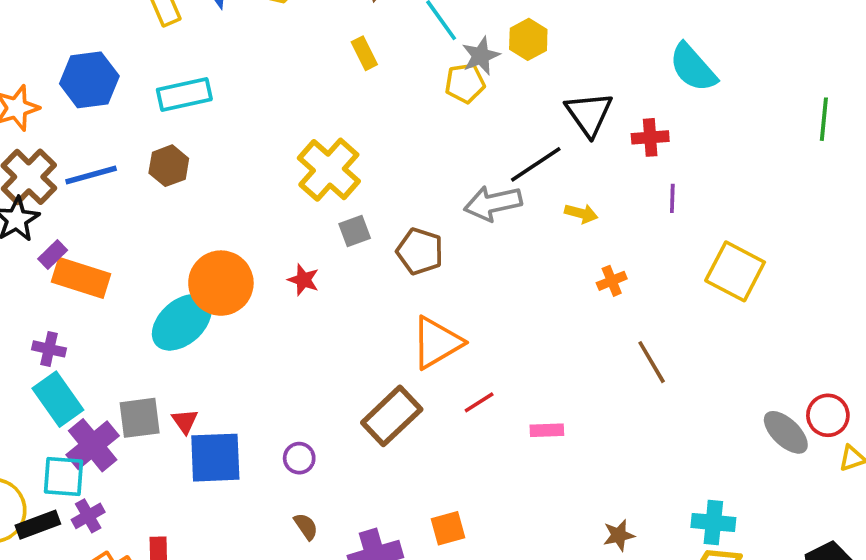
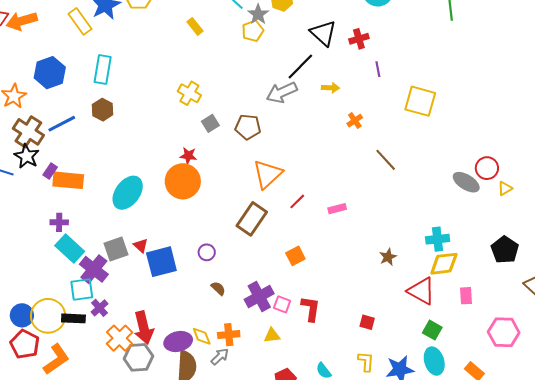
cyan rectangle: (184, 94) -> (103, 69), turned -56
yellow cross: (329, 170) -> (189, 93), size x0.7
orange circle: (221, 283) -> (183, 181), moved
black rectangle: (38, 525) -> (73, 318), turned 35
orange square: (448, 528) -> (295, 256), moved

